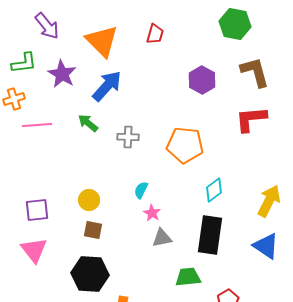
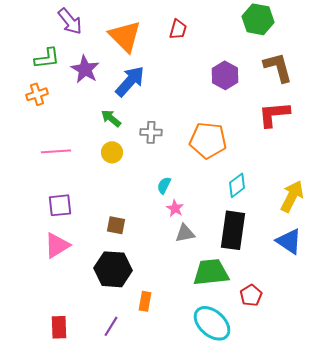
pink line: (37, 125) -> (56, 151), moved
yellow circle: (89, 200) -> (112, 152), moved
pink triangle: (34, 250) -> (57, 245), turned 36
green trapezoid: (188, 277) -> (211, 272), size x1.4

